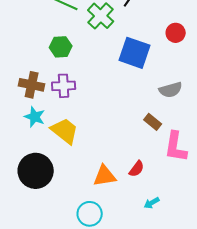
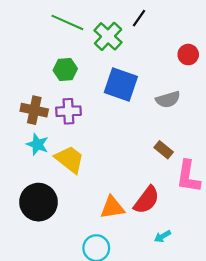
blue square: (135, 53) -> (121, 84), moved
gray semicircle: (171, 90) -> (168, 99), moved
red semicircle: (137, 169) -> (146, 200), size x1.6

